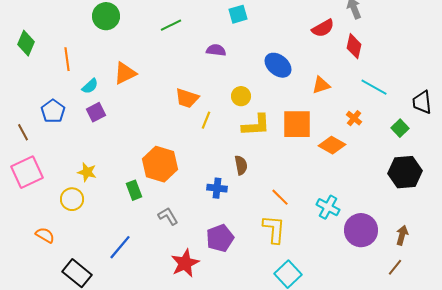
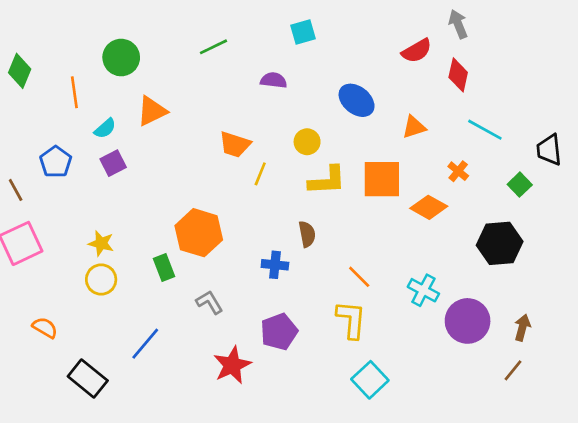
green circle: (106, 16) -> (121, 58), moved
black hexagon: (405, 172) -> (500, 243), moved
yellow circle: (72, 199) -> (101, 280), moved

